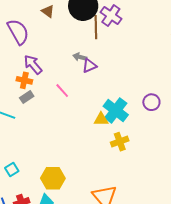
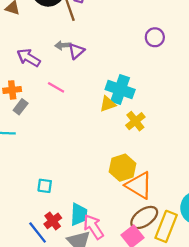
purple arrow: (33, 65) -> (29, 58), moved
purple circle: (151, 102) -> (155, 37), moved
cyan square: (12, 169) -> (45, 186), moved, turned -32
yellow hexagon: (53, 178) -> (122, 168), moved

